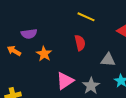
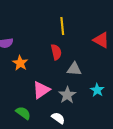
yellow line: (86, 17) -> (62, 26), turned 60
gray triangle: (108, 60) -> (74, 69), moved

